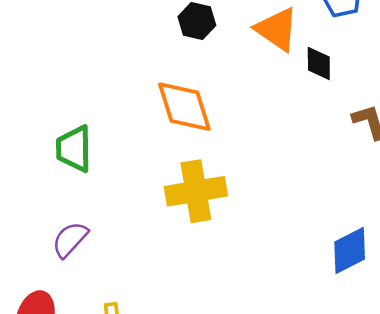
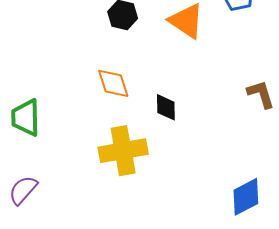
black diamond: (319, 63) -> (166, 107), moved
orange diamond: (184, 107) -> (113, 83), size x0.7

